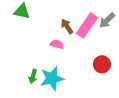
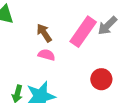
brown arrow: (67, 26) -> (44, 33), moved

